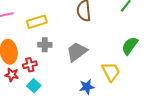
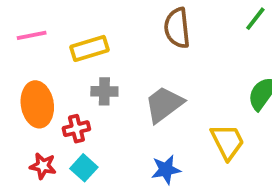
red star: (12, 75) -> (43, 166), moved
blue star: (87, 87) -> (166, 170), moved

